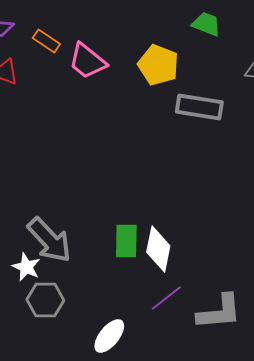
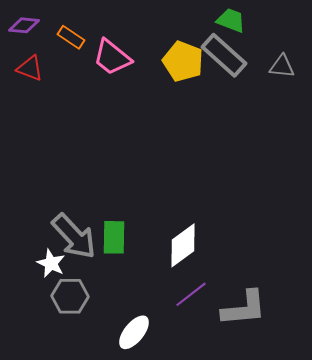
gray rectangle: (199, 107) -> (224, 55), moved, turned 33
green rectangle: (126, 241) -> (114, 237), moved
white diamond: (158, 249) -> (183, 245), turned 42

